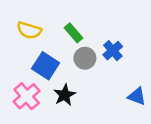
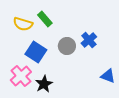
green rectangle: (73, 33) -> (45, 19), moved
black star: (65, 95) -> (44, 84), moved

